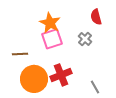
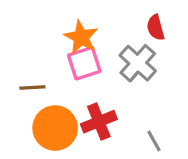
gray cross: (85, 39) -> (138, 63), size x1.6

